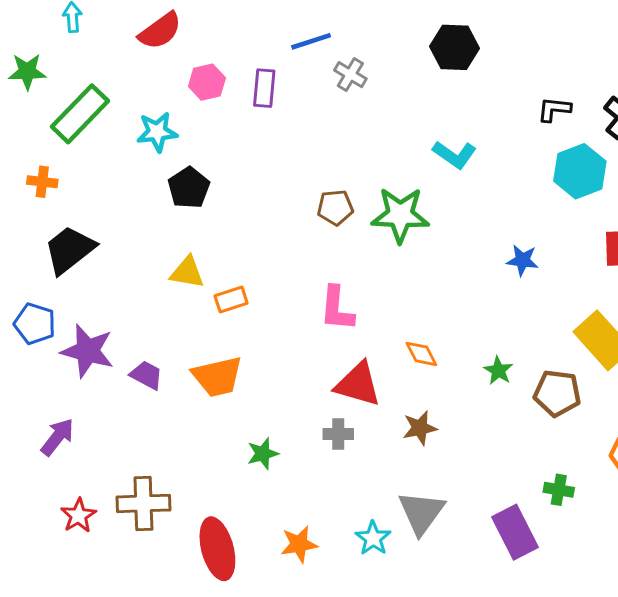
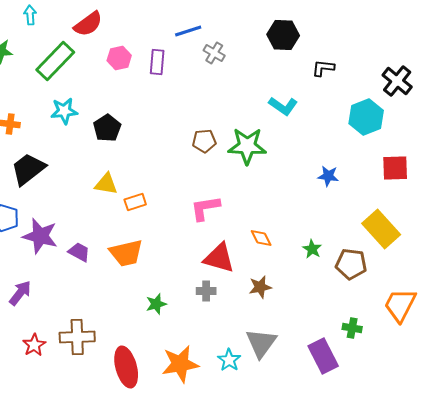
black L-shape: (554, 109) -> (323, 68), moved
green rectangle: (80, 114) -> (55, 61), moved
cyan star: (157, 132) -> (64, 111), moved
pink L-shape: (337, 309) -> (205, 208), turned 76
orange star: (299, 544) -> (180, 364), size x1.5

